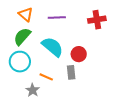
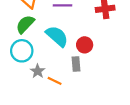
orange line: (46, 77) -> (55, 81), moved
gray star: (33, 90) -> (38, 71), moved

